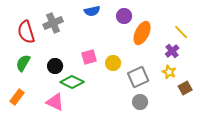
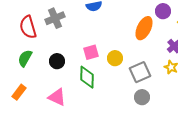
purple circle: (124, 16) -> (163, 11), moved
green diamond: (72, 82) -> (87, 77), moved, turned 65

